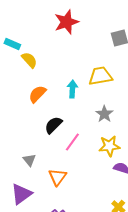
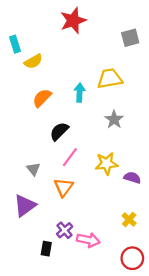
cyan rectangle: (12, 44) -> (15, 44), turned 49
yellow semicircle: (29, 60) -> (33, 61), turned 102
pink line: (72, 142) -> (70, 157), moved
yellow star: (109, 146) -> (107, 164), moved

